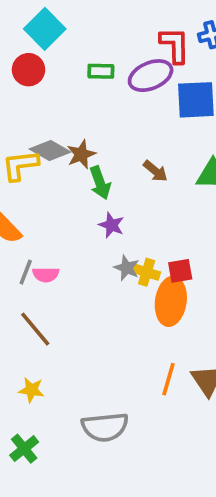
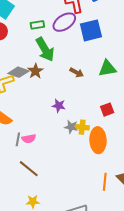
green arrow: (100, 183) -> (45, 49), moved, size x1.4
red square: (180, 271) -> (107, 110), moved

